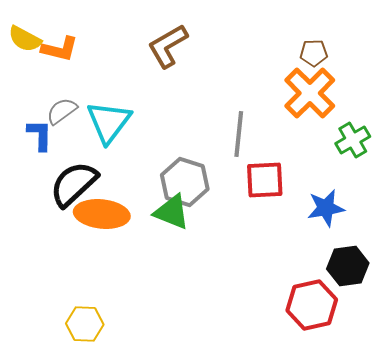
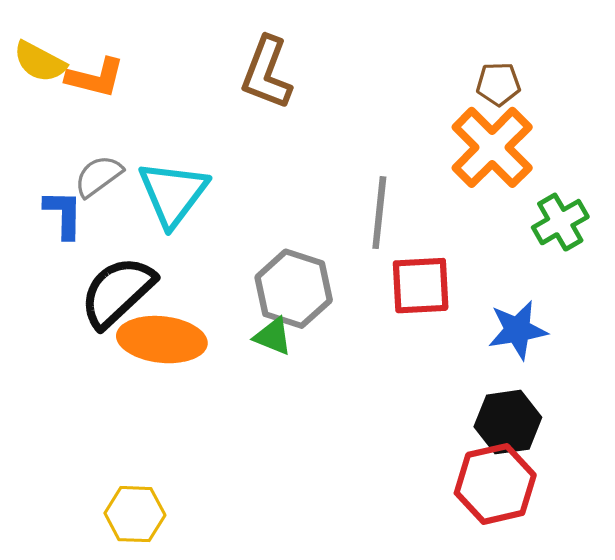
brown L-shape: (168, 46) -> (267, 73), turned -39
green triangle: (172, 212) -> (273, 336), size x0.7
black hexagon: (348, 266) -> (508, 422), moved

